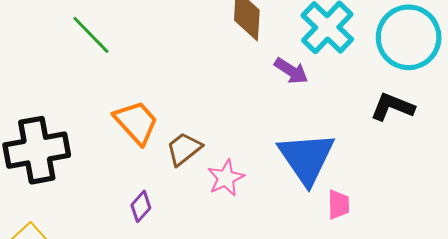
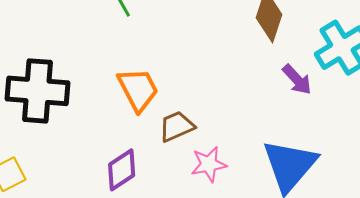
purple diamond: (141, 206) -> (122, 170), size x1.4

